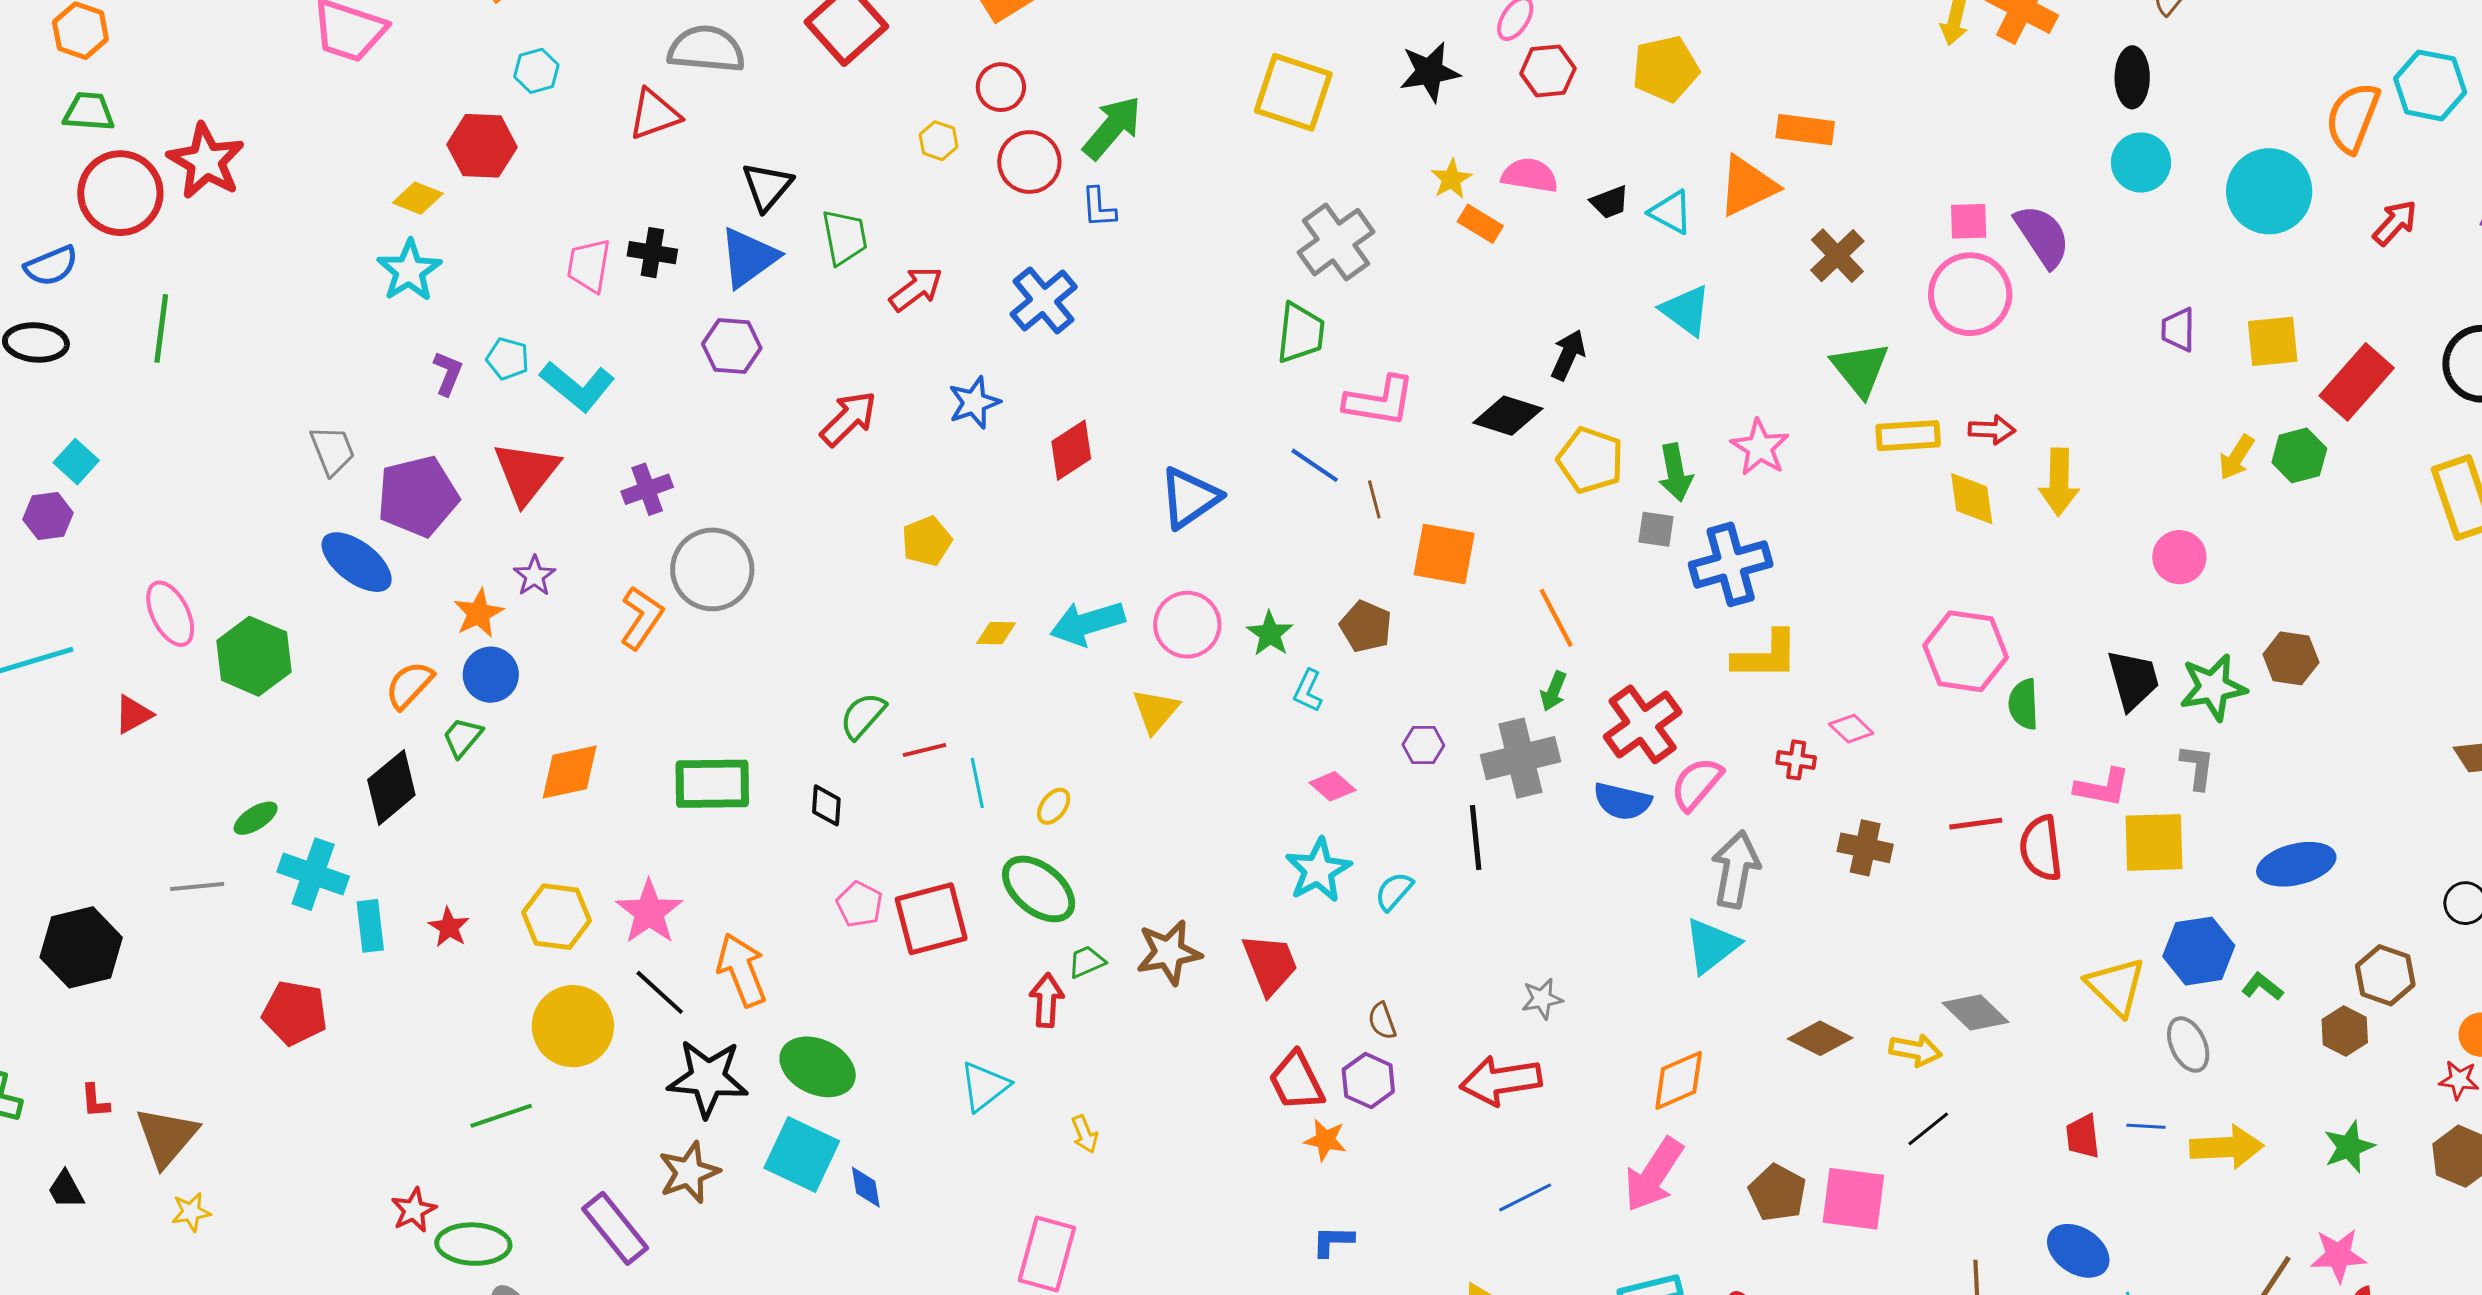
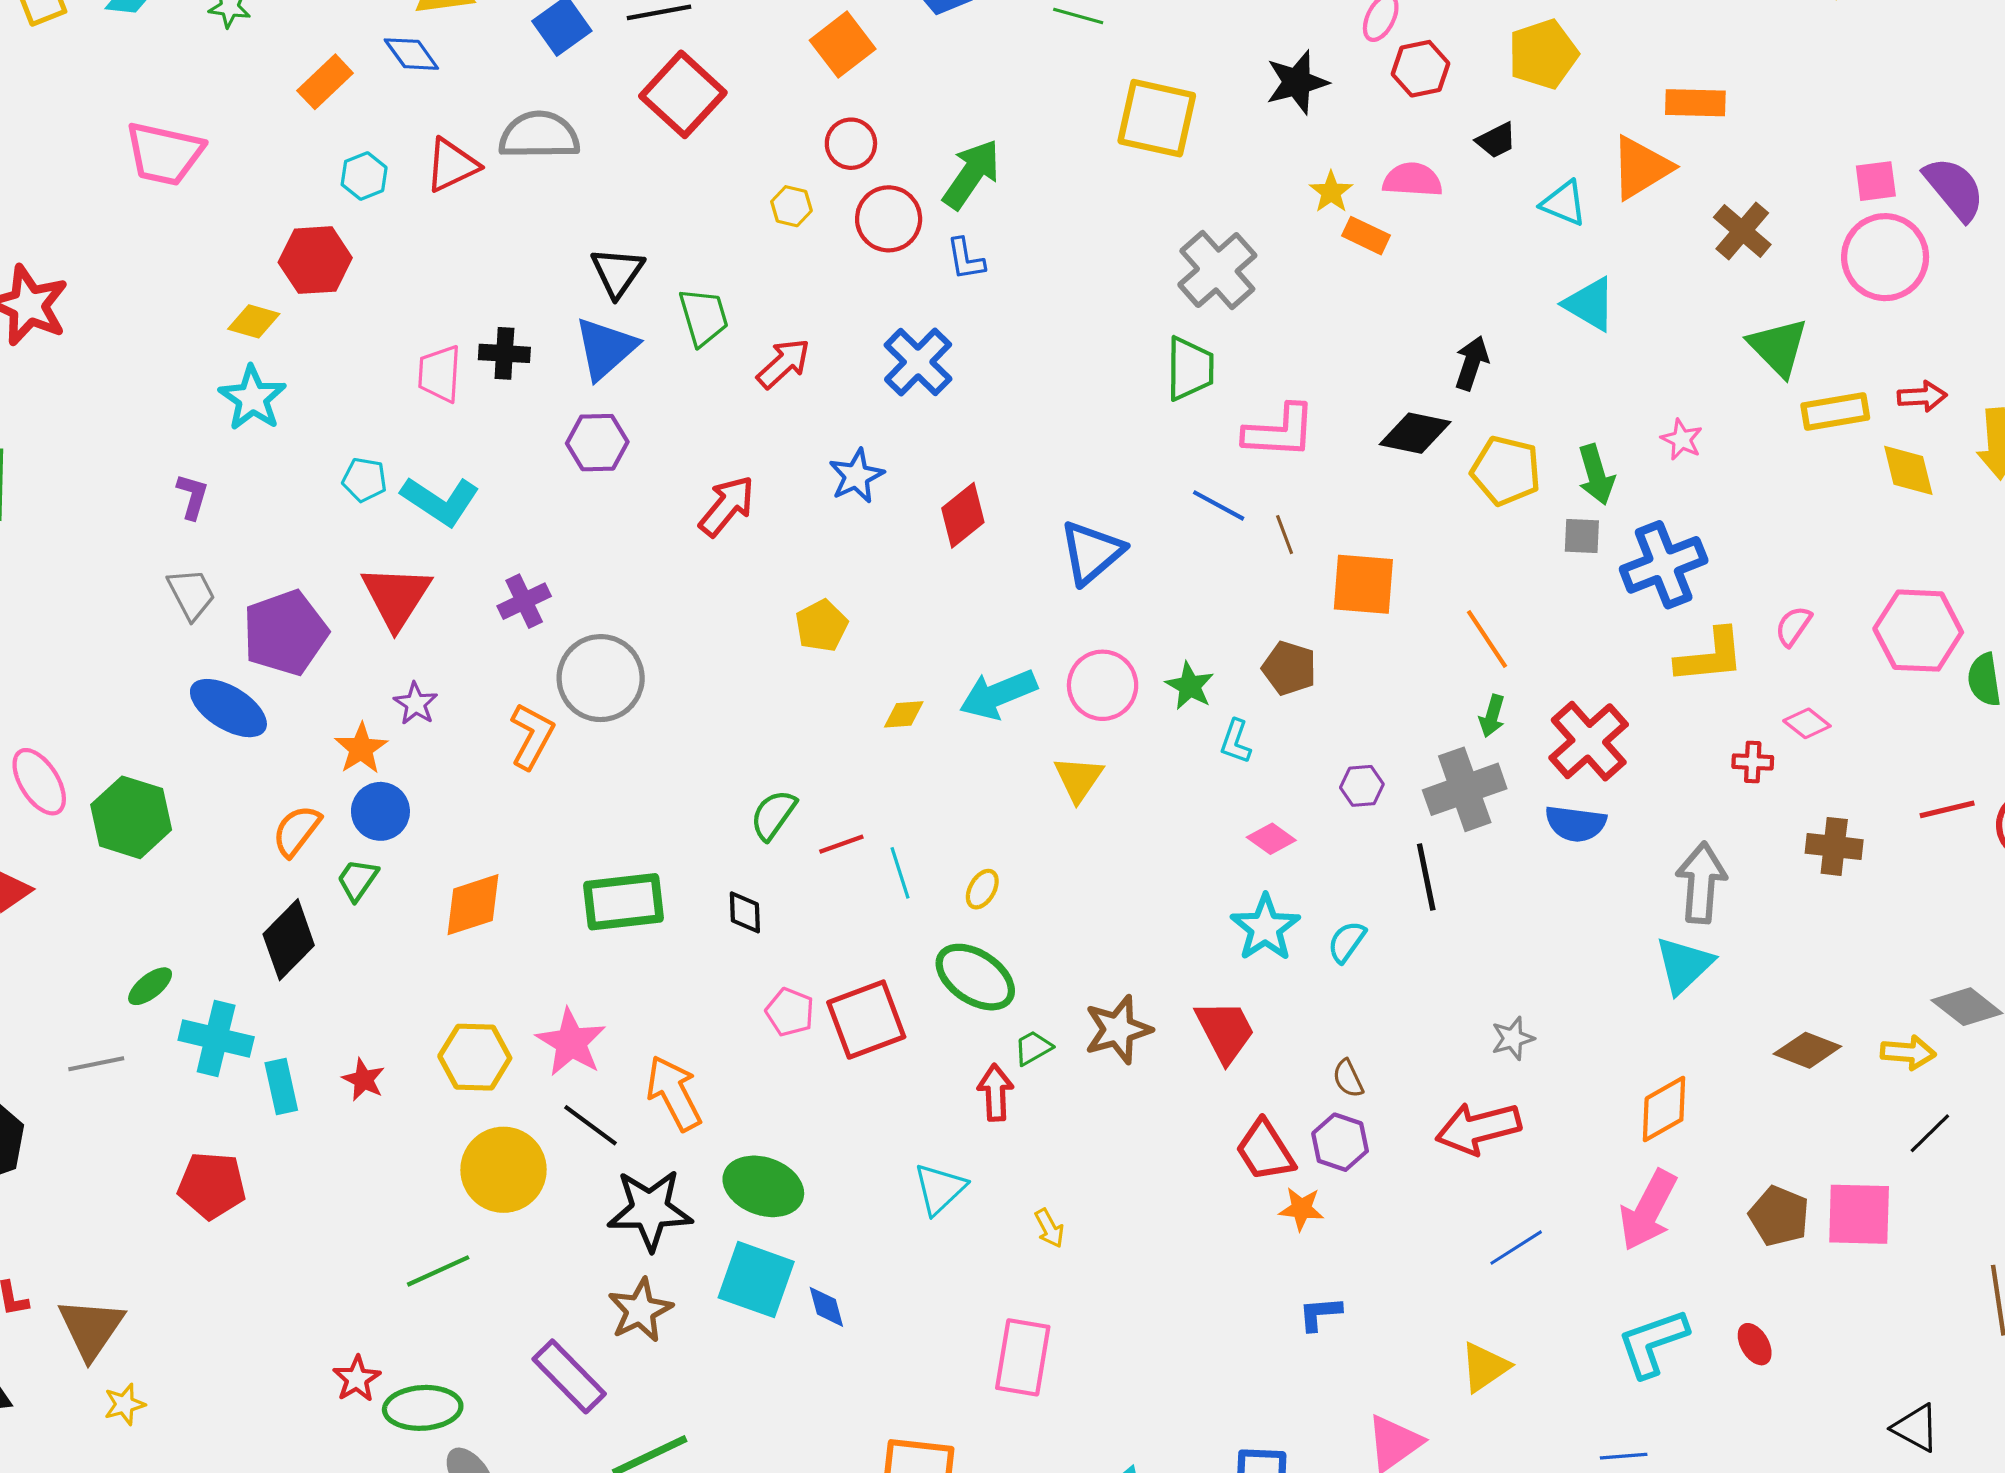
red triangle: (654, 114) -> (452, 165), moved
black trapezoid: (1610, 202) -> (1496, 140), moved
purple L-shape: (448, 373) -> (192, 496), moved
pink star: (1760, 447) -> (1682, 439), size x0.7
pink semicircle: (1697, 784) -> (1793, 626), moved, size x0.7

